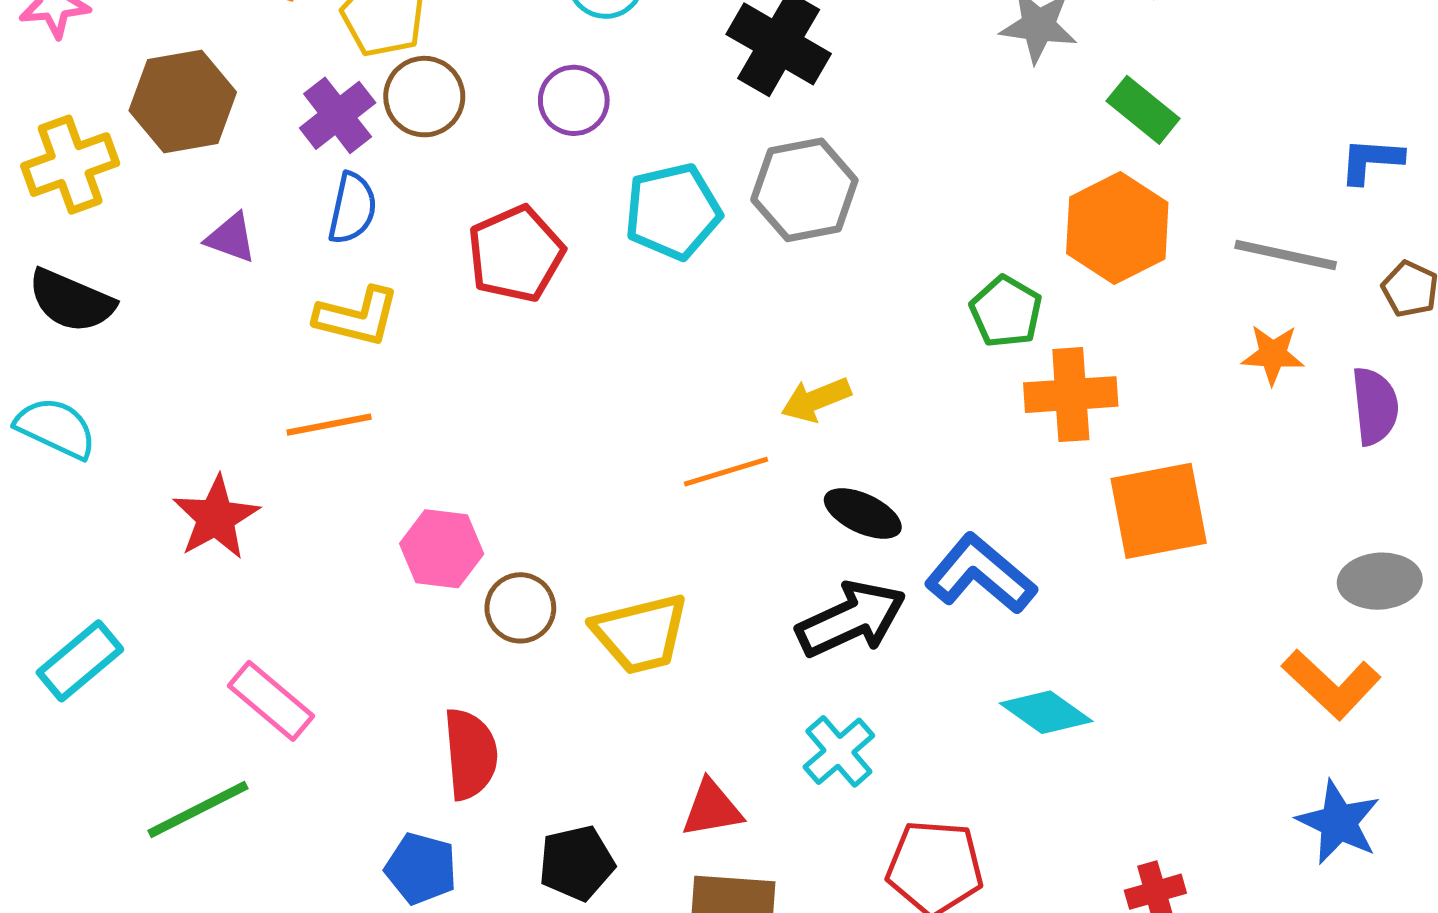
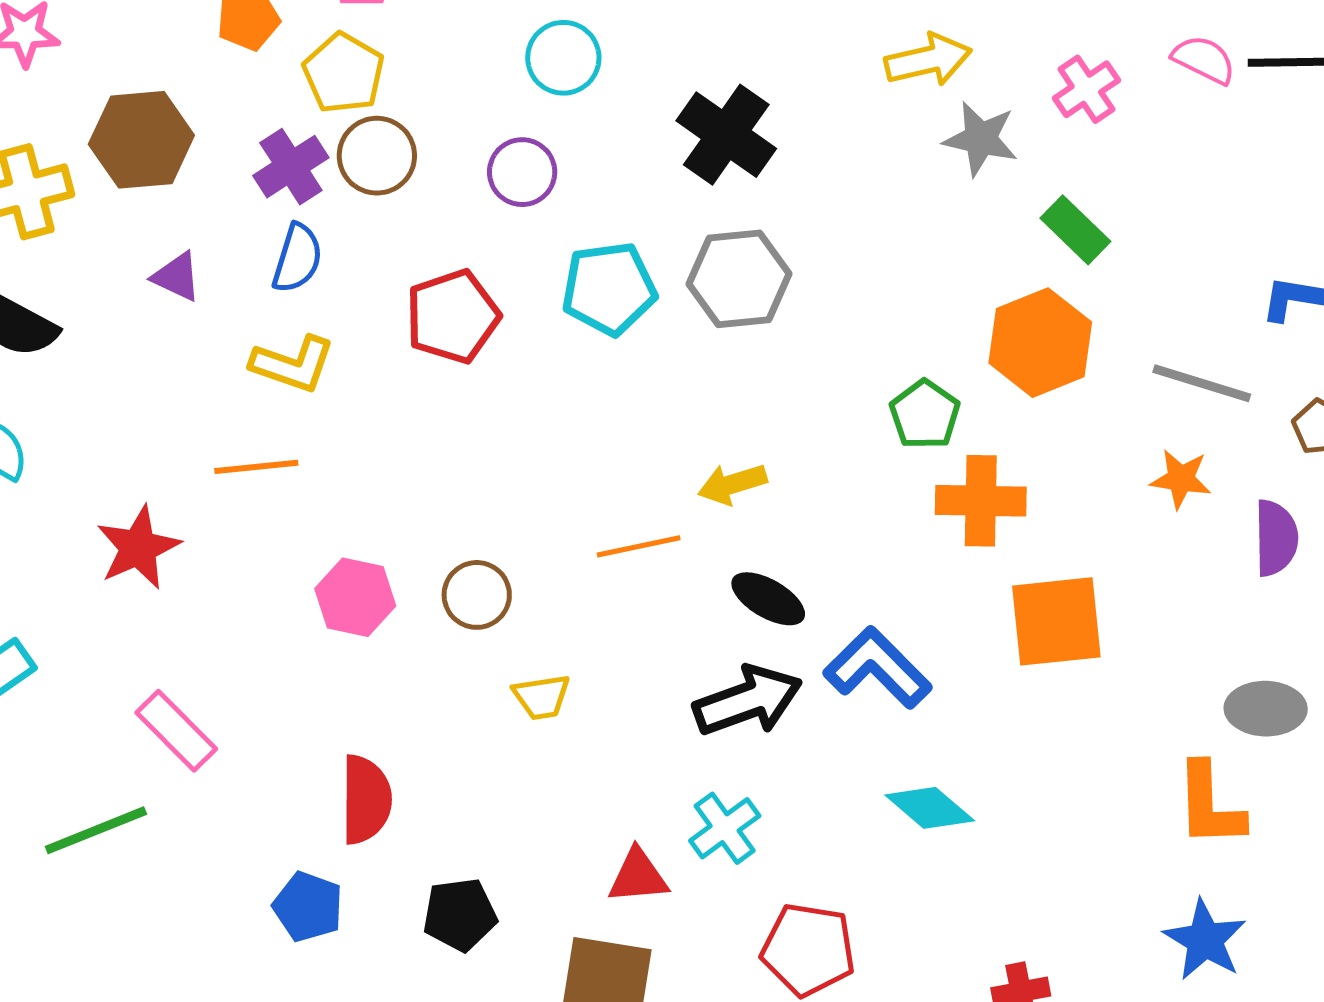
brown circle: (520, 608) -> (477, 595), moved
yellow trapezoid: (640, 634) -> (542, 697), size x0.6
orange L-shape: (1331, 684) -> (1210, 805), turned 40
red triangle: (712, 809) -> (638, 876), moved

